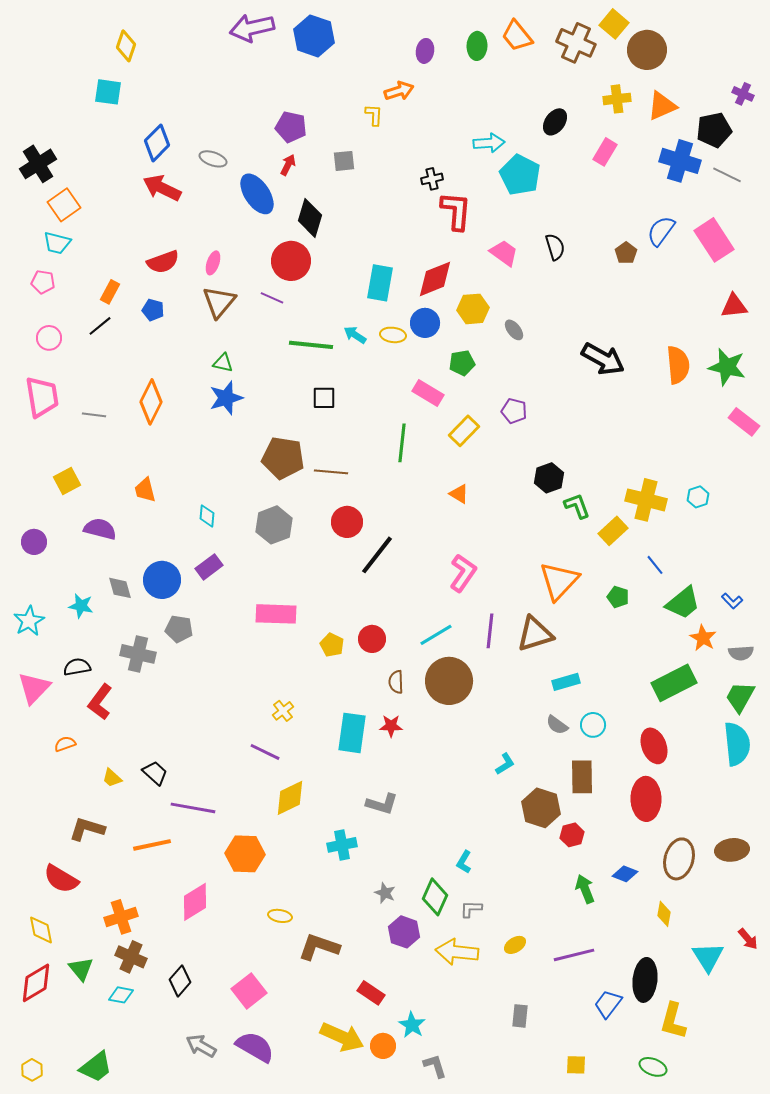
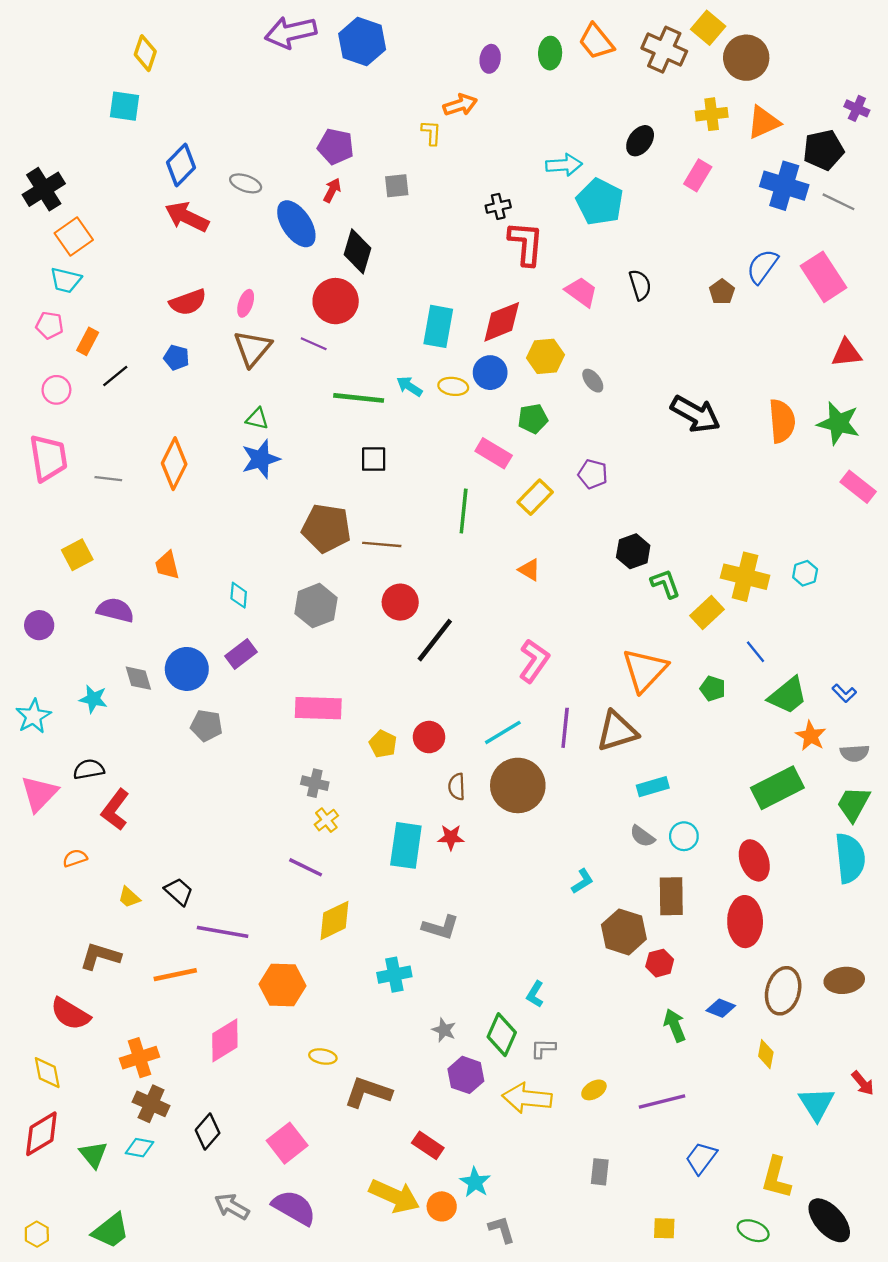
orange rectangle: (110, 292) -> (88, 341), moved
gray cross: (138, 654) -> (315, 783), moved, size x0.7
green triangle: (81, 969) -> (93, 1155), moved
black ellipse: (645, 980) -> (829, 1220), moved, turned -48

